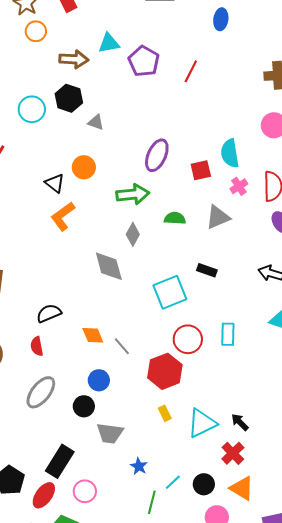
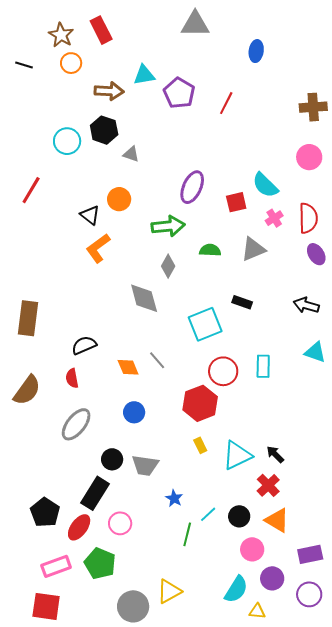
cyan semicircle: (230, 153) -> (265, 185), turned -36
gray line: (122, 346) -> (157, 360), moved
black circle: (84, 406) -> (112, 459), moved

